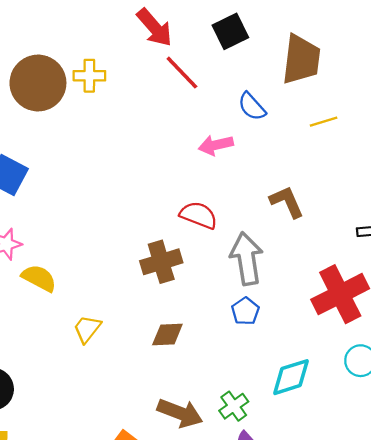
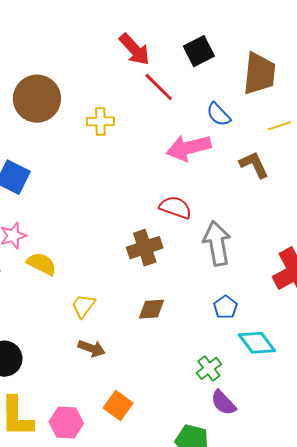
yellow cross: (89, 76) -> (100, 121), moved
pink arrow: (216, 145) -> (189, 148), size x1.5
brown L-shape: (287, 202) -> (254, 165), moved
blue pentagon: (245, 311) -> (225, 307), moved
cyan diamond: (291, 377) -> (257, 343), turned 72
brown arrow: (180, 413) -> (92, 348), moved, size x0.7

